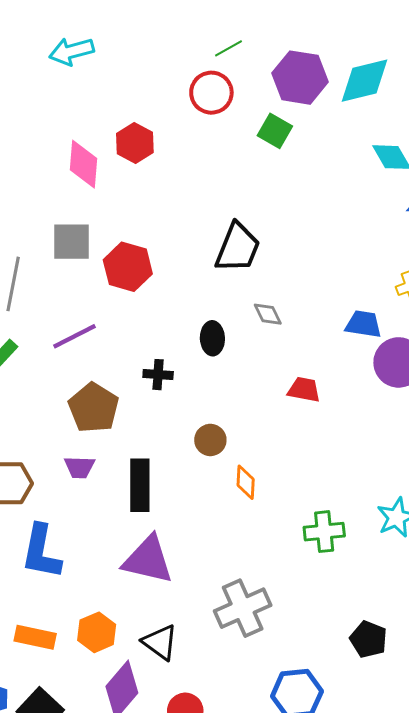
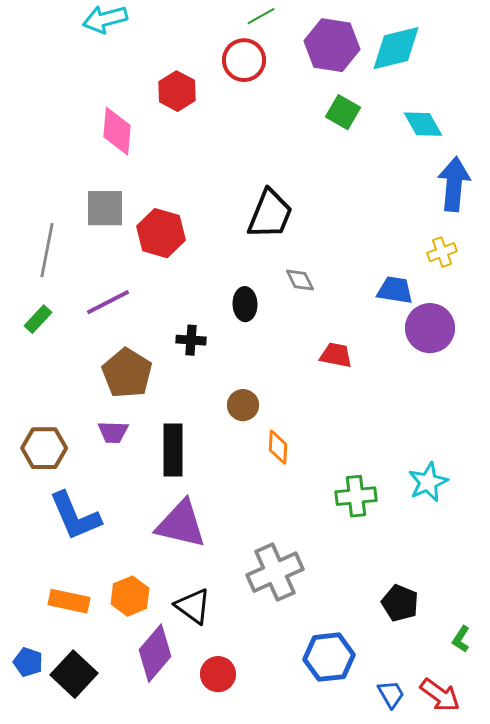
green square: (275, 131) -> (343, 112), moved
red hexagon: (135, 143) -> (177, 91), moved
blue L-shape: (41, 552) -> (75, 516), turned -34

